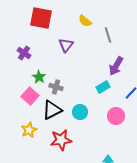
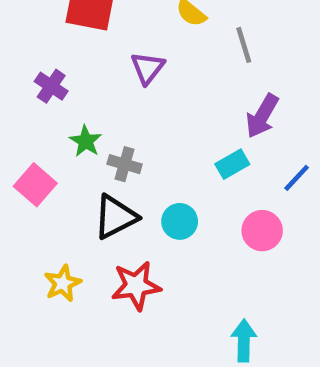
pink square: (30, 96) -> (35, 185), moved
yellow star: (29, 130) -> (63, 283), moved

